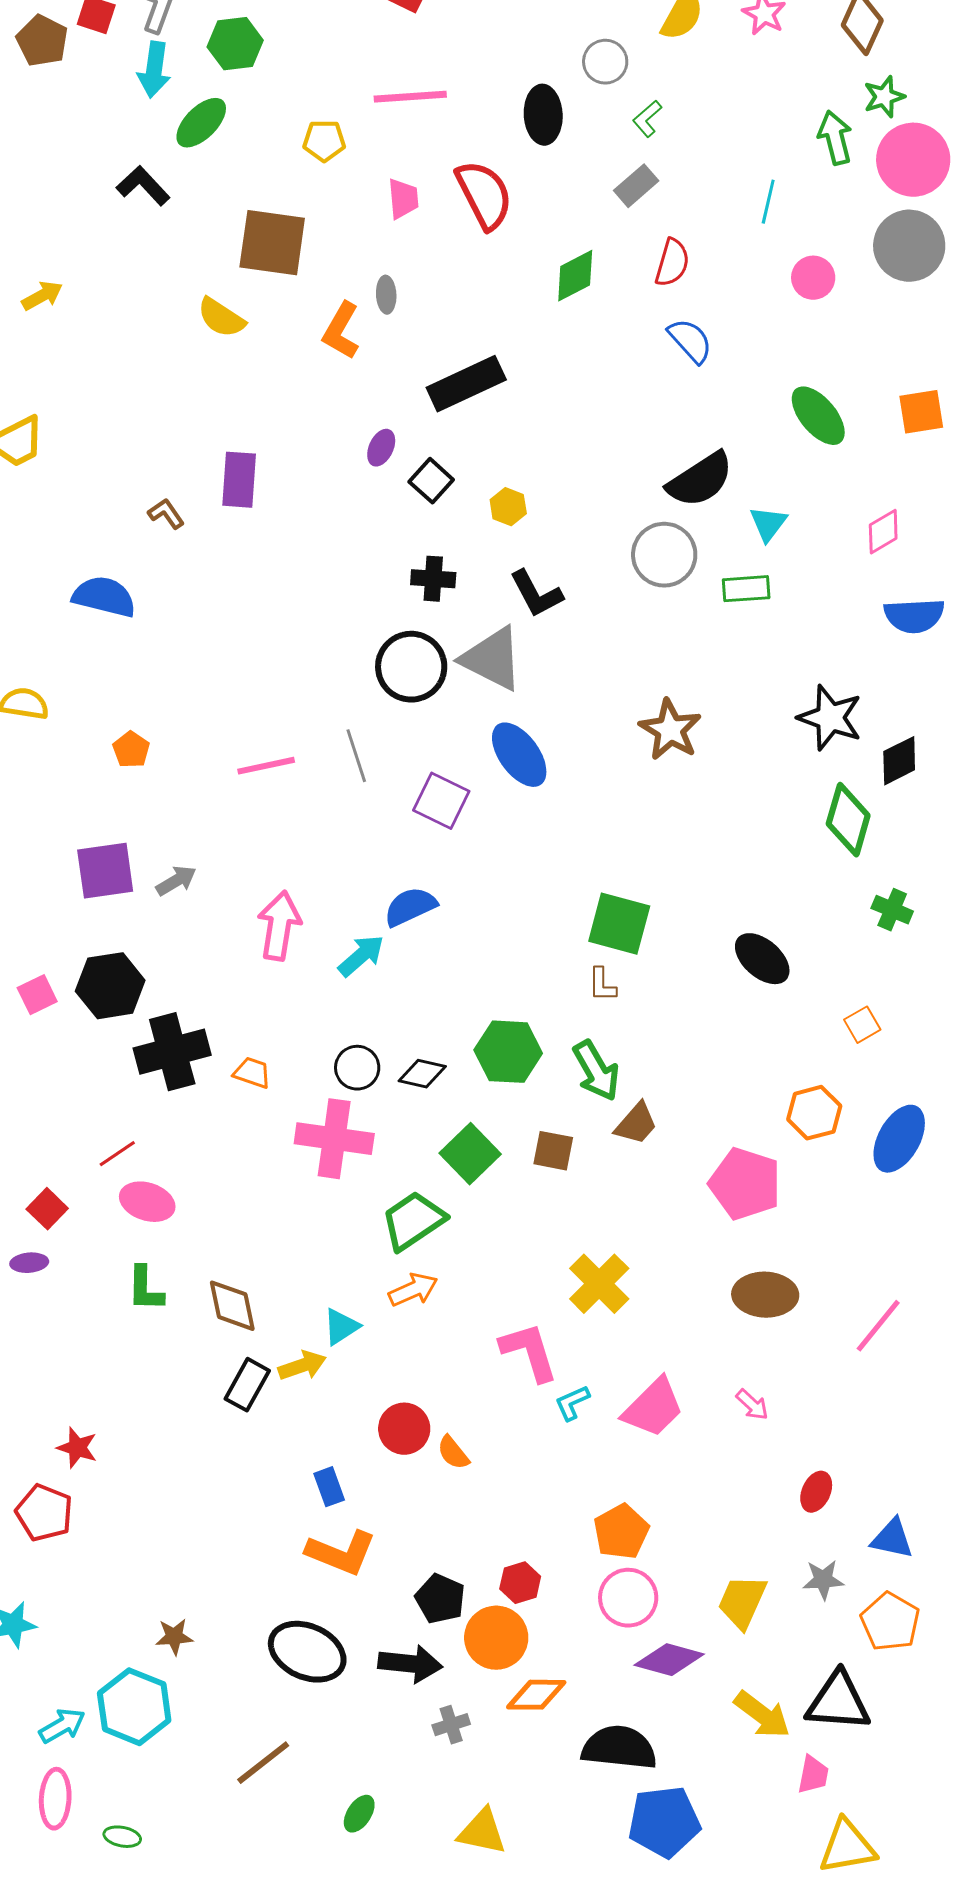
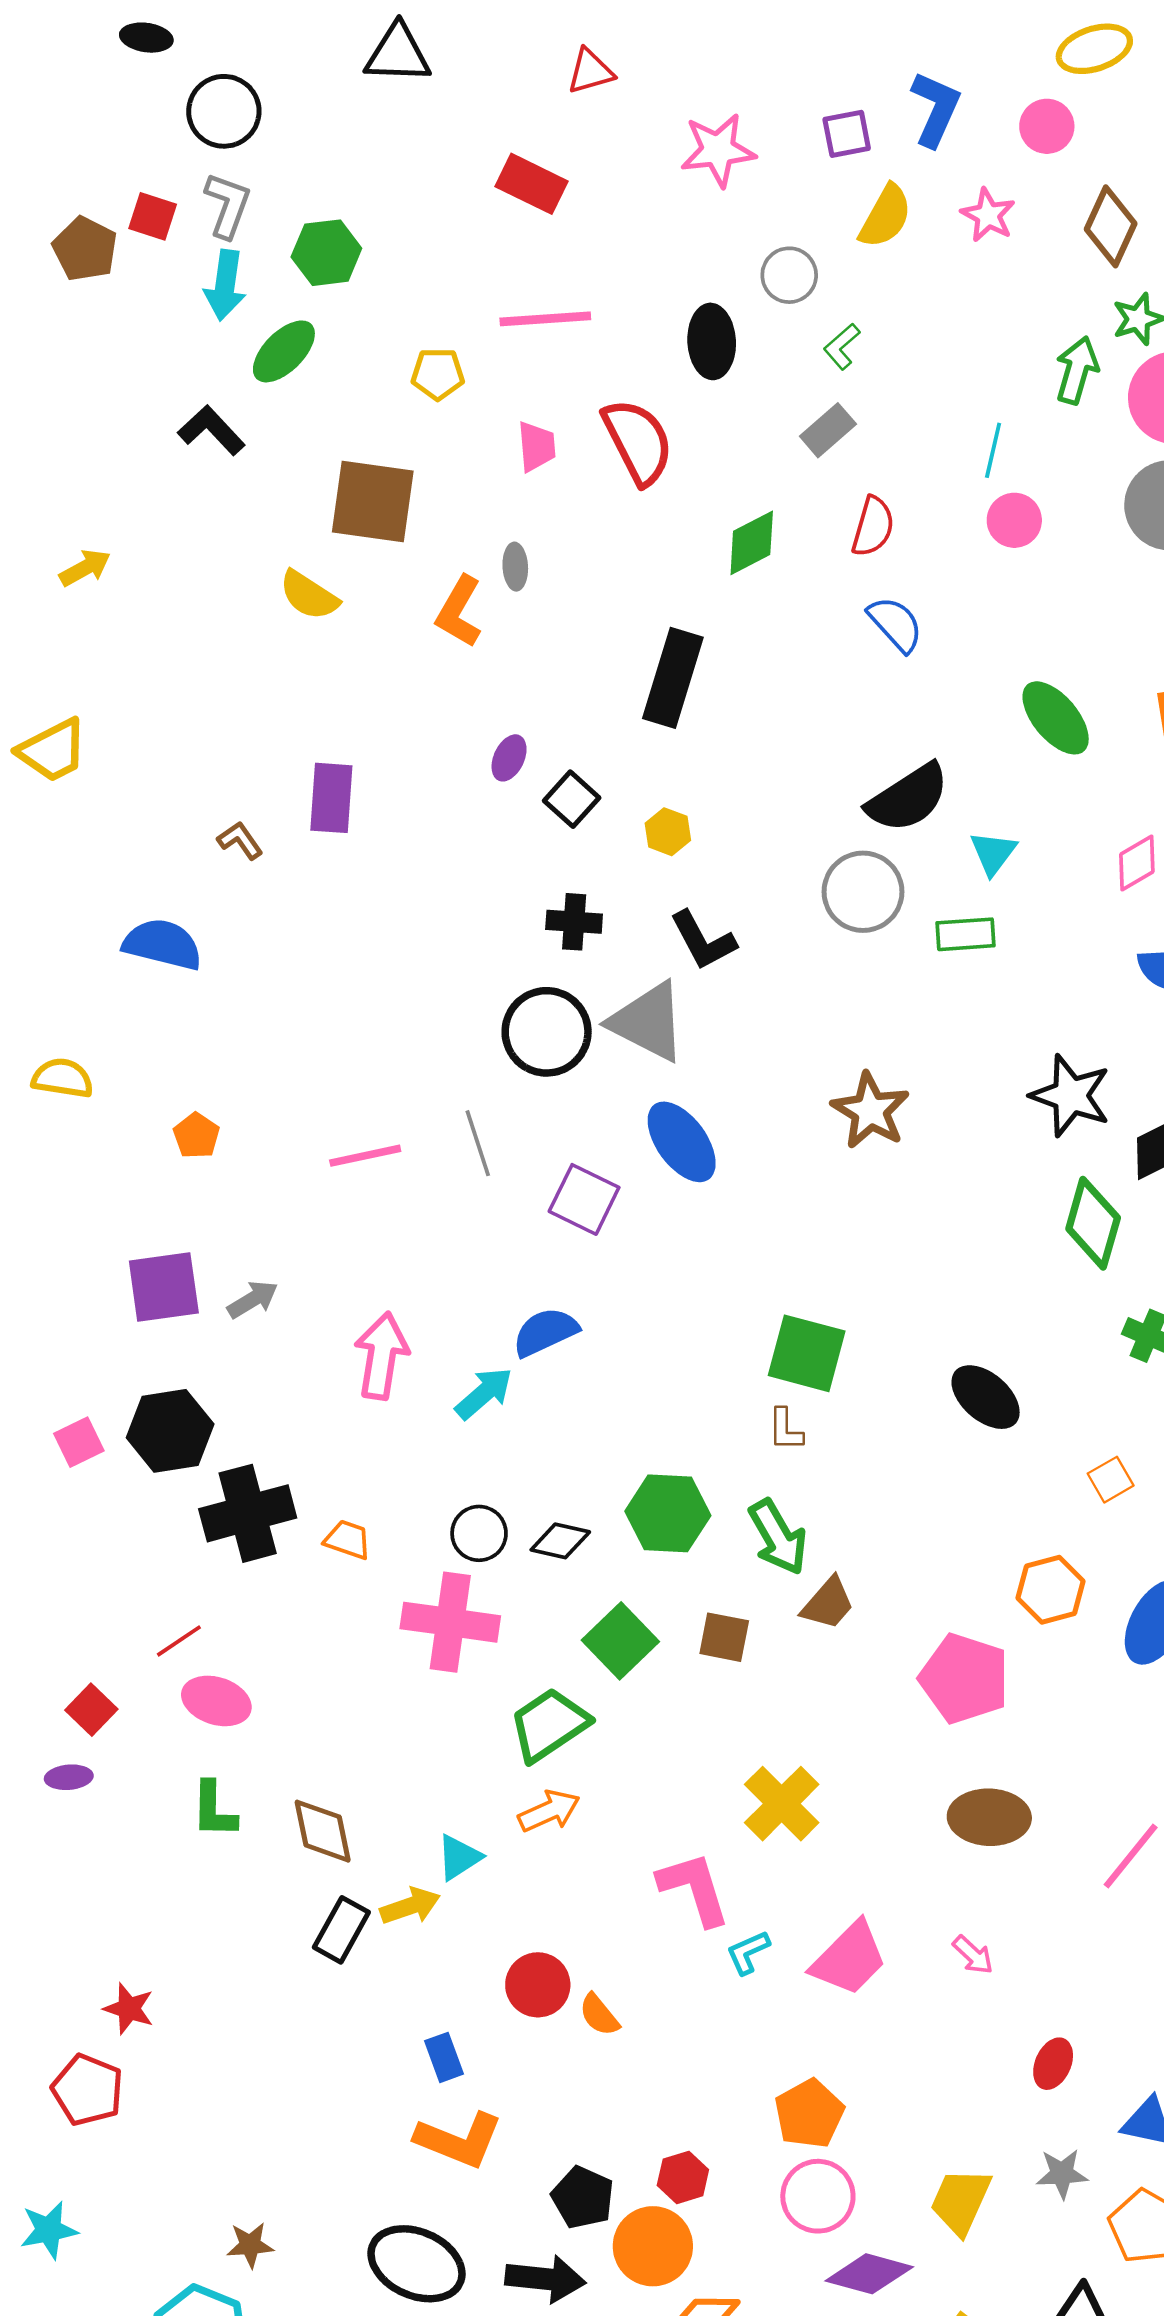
green arrow: (835, 138) -> (1077, 370), turned 30
pink circle: (813, 278) -> (1014, 520), moved
black rectangle: (466, 384) -> (673, 678), moved, turned -48

